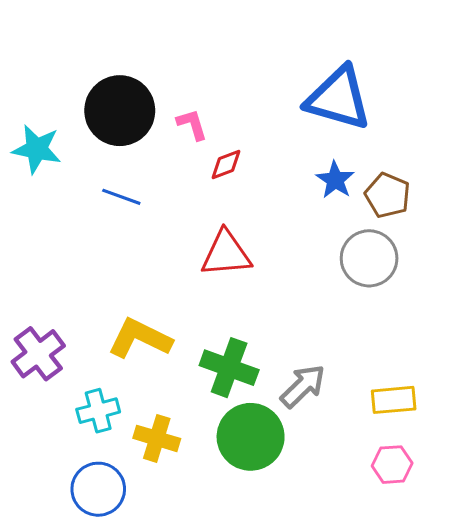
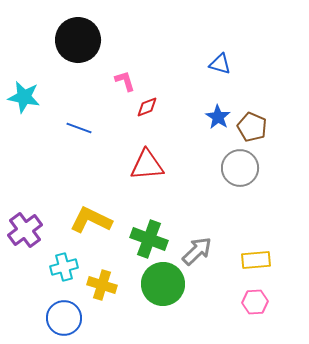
blue triangle: (338, 98) -> (220, 64), size x0.5
black circle: (120, 111) -> (78, 40), moved

